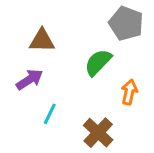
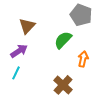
brown triangle: (42, 41) -> (27, 26), turned -48
cyan line: (50, 114) -> (16, 73), moved

